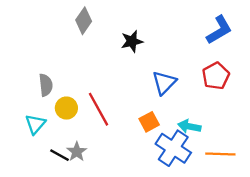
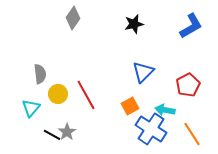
black star: (132, 41) -> (134, 24), moved
red pentagon: (216, 76) -> (188, 85), moved
orange line: (220, 154) -> (192, 134), turned 55

